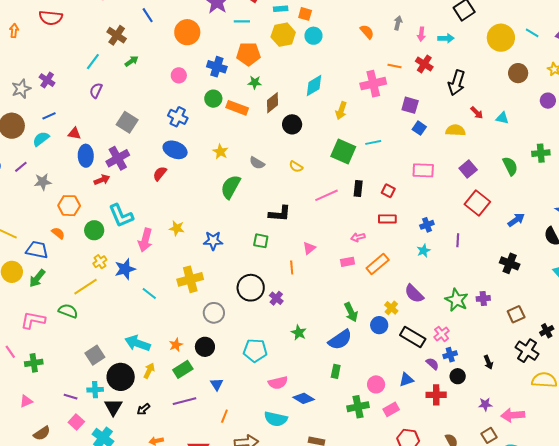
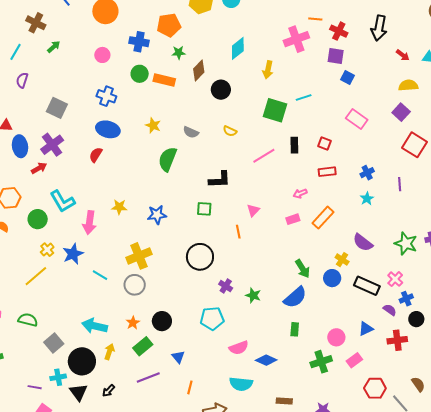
red cross: (424, 64) -> (339, 31), moved
yellow semicircle: (455, 130) -> (408, 85), moved
pink rectangle: (423, 170) -> (357, 119), turned 40
purple cross: (276, 298) -> (226, 286), moved
green semicircle: (68, 311) -> (28, 320), moved
gray circle: (214, 313) -> (135, 285), moved

